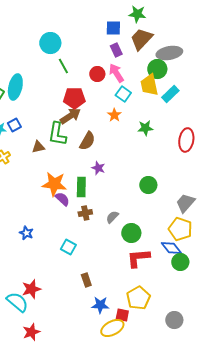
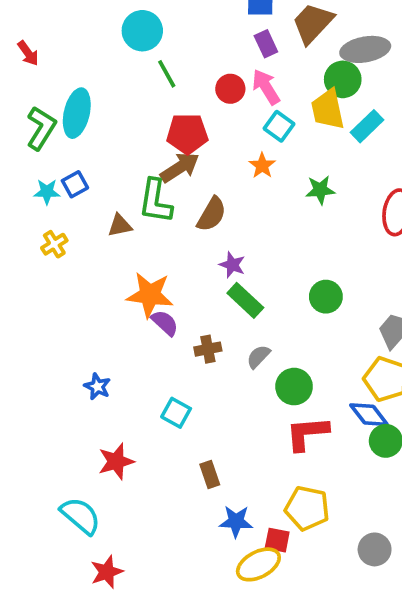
green rectangle: (81, 187) -> (245, 300), moved, turned -48
red star: (31, 289) -> (116, 461), moved
yellow pentagon: (138, 298) -> (307, 508), turned -30

